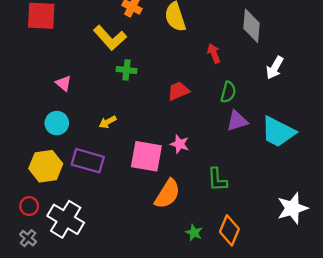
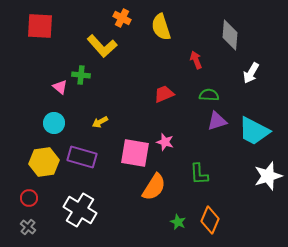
green cross: (126, 70) -> (81, 75), moved
green semicircle: (228, 92) -> (209, 95), turned -102
white star: (292, 208) -> (268, 176), moved
white cross: (66, 219) -> (80, 210), moved

